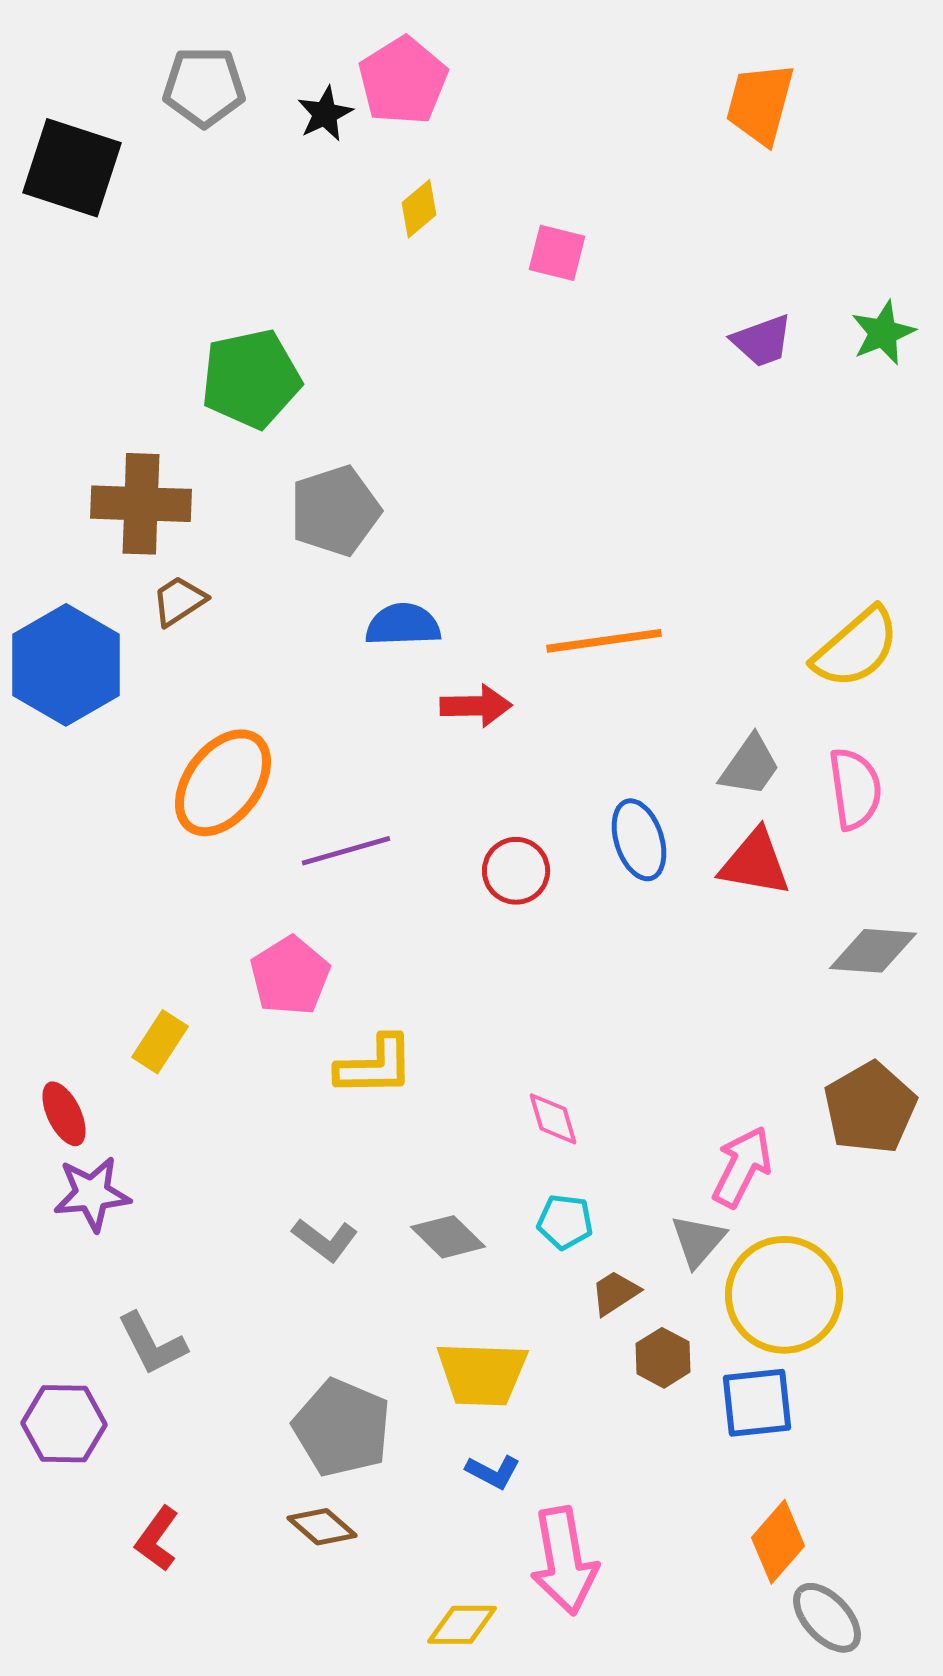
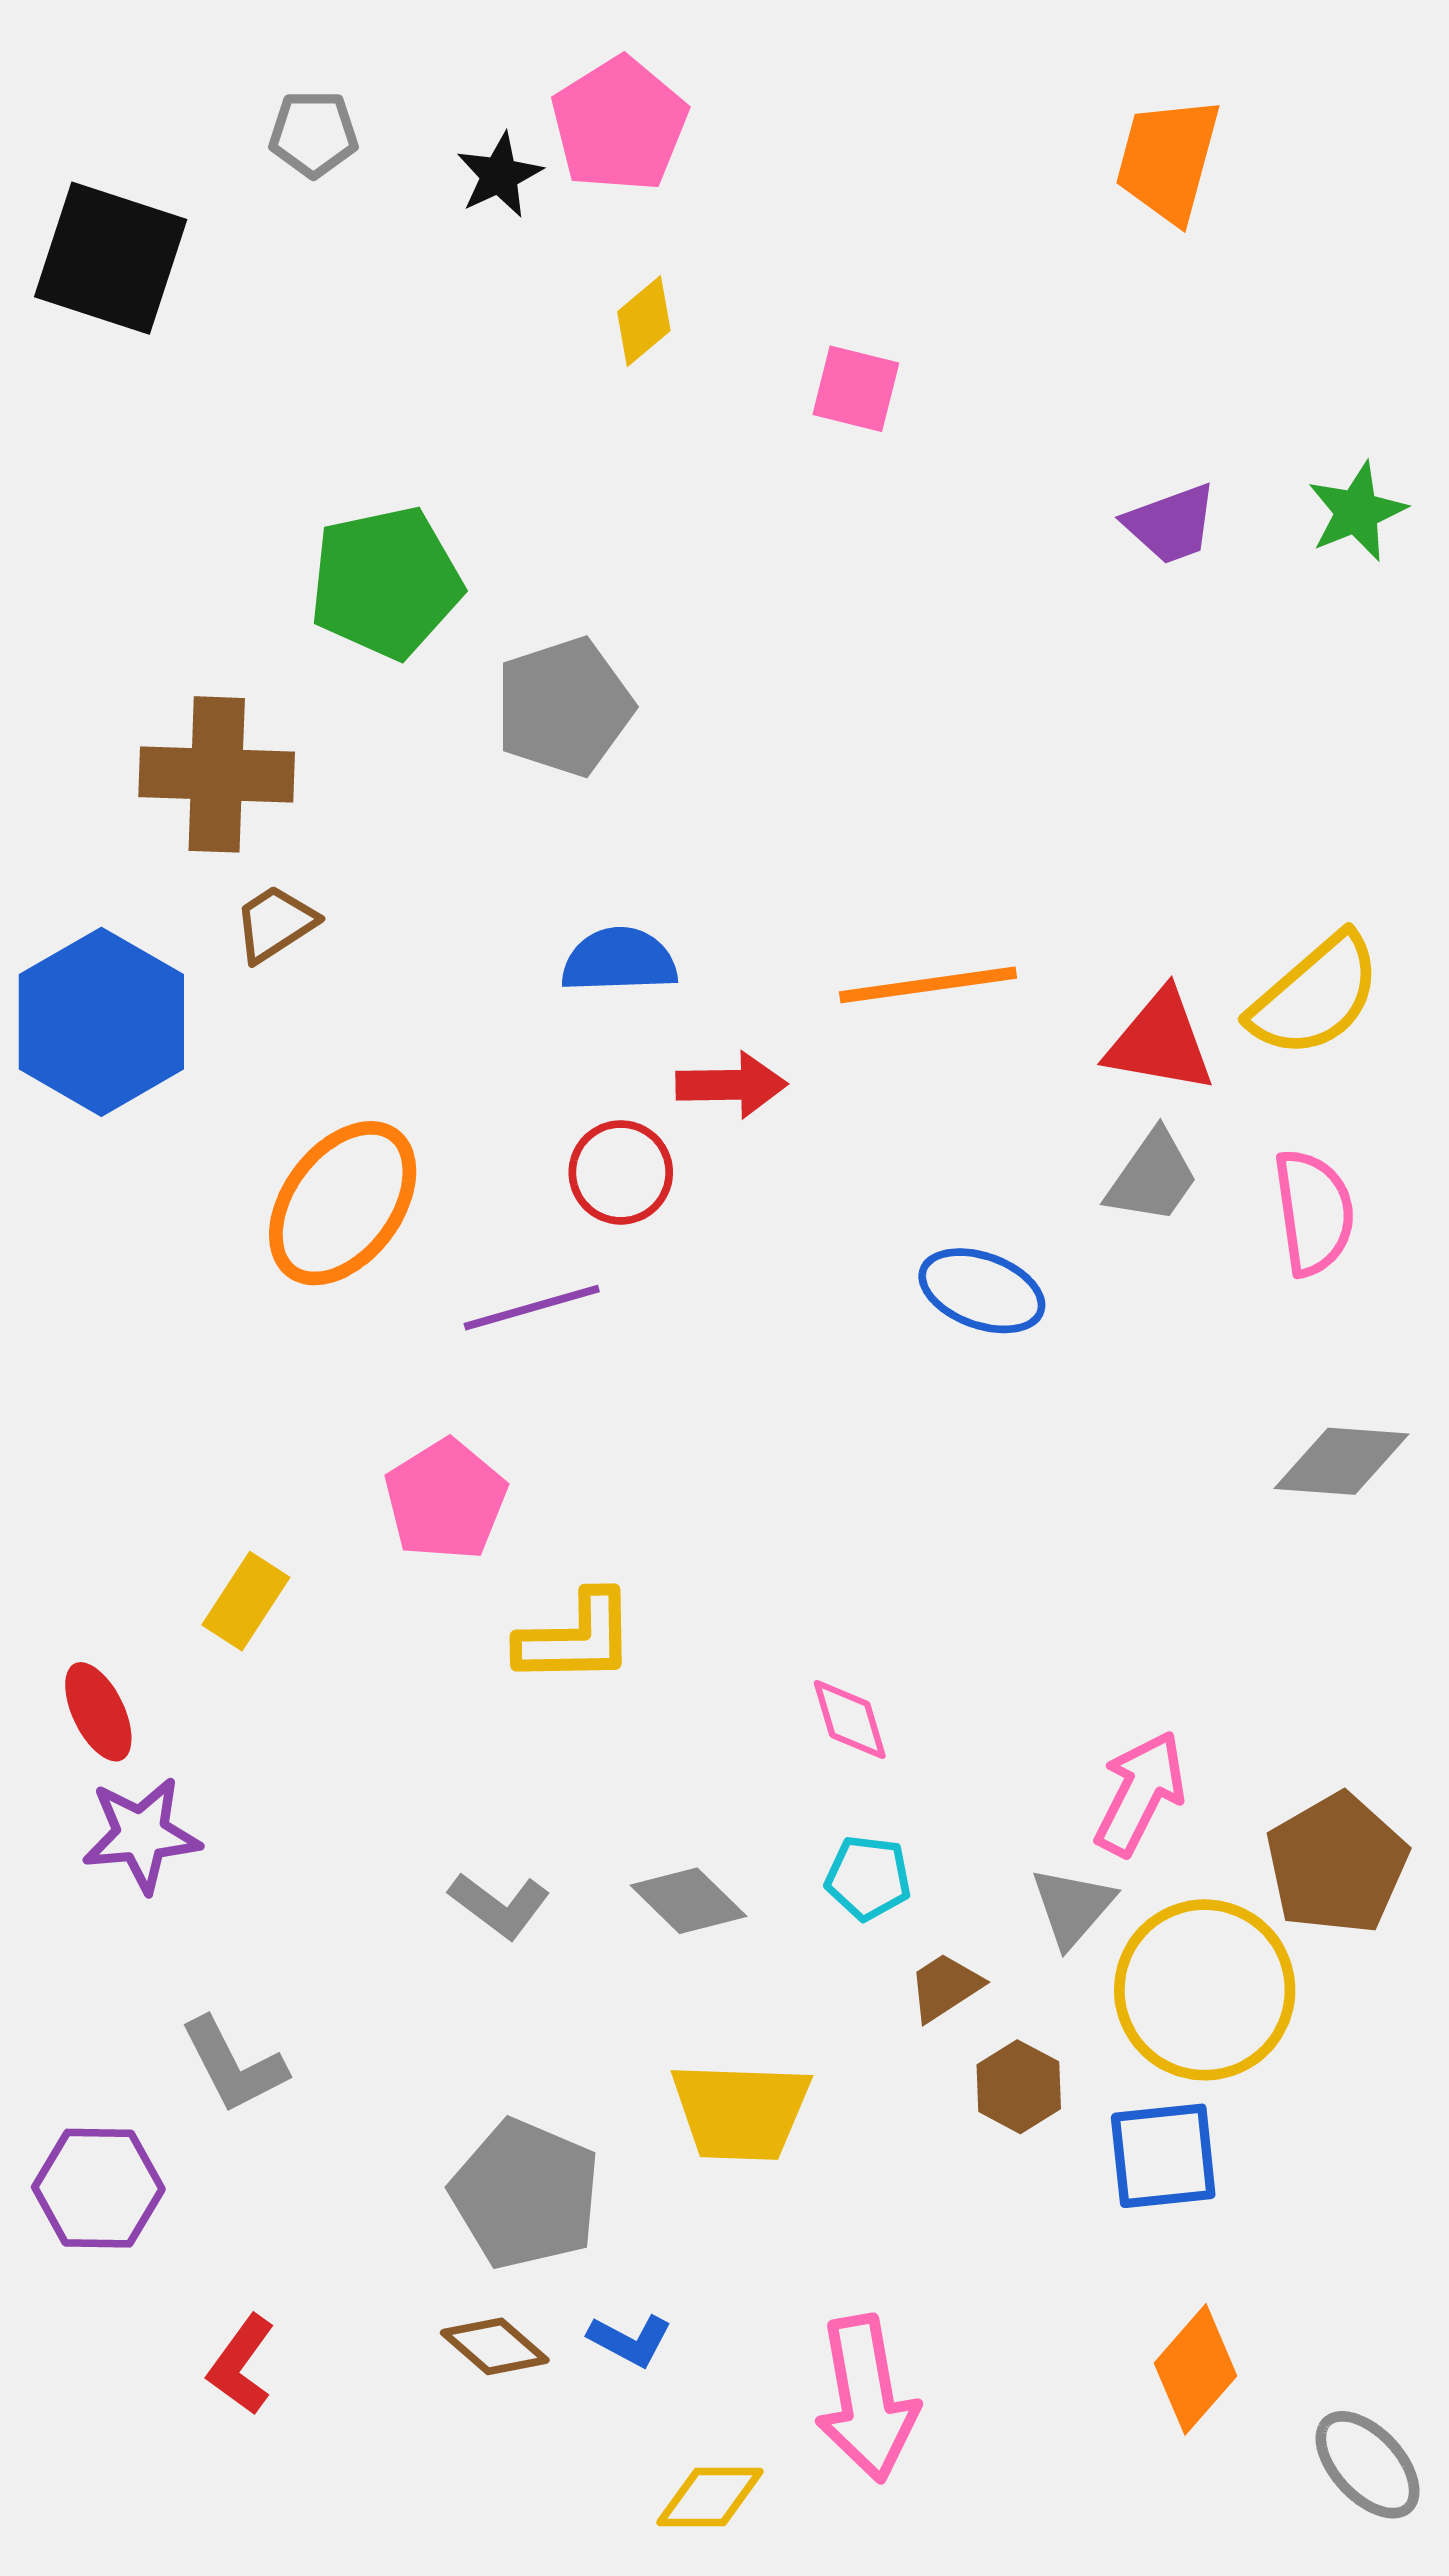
gray pentagon: (204, 87) -> (313, 134), size x0.7
gray pentagon: (335, 511) -> (564, 707), moved
blue ellipse: (639, 840) -> (982, 1291), turned -52
red triangle: (755, 863) -> (1160, 1042), moved
red circle: (516, 871) -> (621, 1172), moved
brown pentagon: (870, 1108) -> (1337, 1864), moved
blue L-shape: (493, 1472) -> (630, 2340), moved
gray ellipse: (827, 1618) -> (1368, 2465), moved

